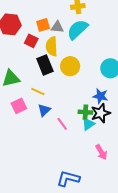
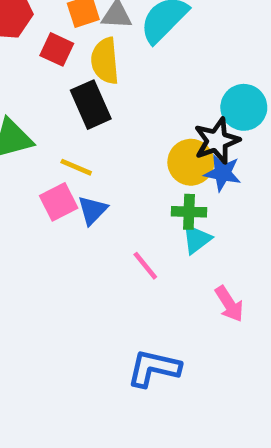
yellow circle: (70, 66) -> (191, 162), moved
pink square: (19, 106) -> (59, 202), moved
black star: (101, 113) -> (217, 141), moved
pink line: (62, 124) -> (145, 266), moved

